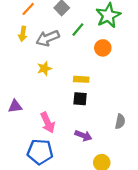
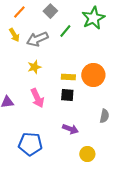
yellow arrow: (23, 34) -> (14, 35), turned -40
orange circle: (103, 48) -> (93, 75), moved, size x1.5
pink arrow: (48, 123) -> (37, 98), moved

